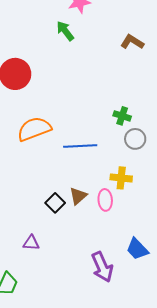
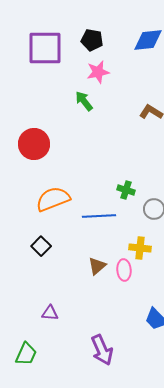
green cross: (122, 116) -> (126, 190), moved
black square: (55, 203) -> (41, 246), moved
purple arrow: (102, 267) -> (102, 350), moved

